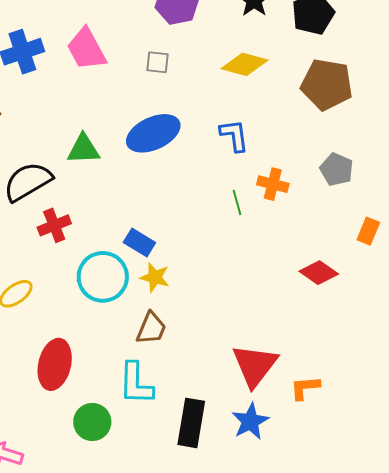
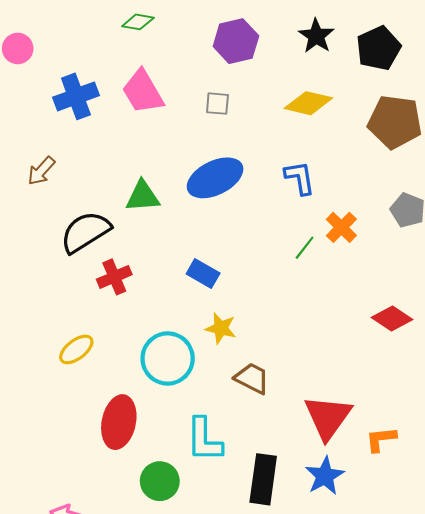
orange cross: (273, 184) -> (341, 227), turned 32
green line: (237, 202) -> (305, 248), turned 55
blue rectangle: (139, 242) -> (203, 273), moved
cyan circle: (103, 277) -> (168, 359), moved
brown trapezoid: (151, 328) -> (252, 378), moved, turned -84

